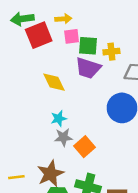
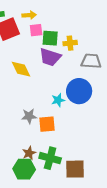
cyan star: (59, 118) -> (58, 100), moved
orange square: (84, 147) -> (47, 124), turned 36
brown star: (50, 174) -> (29, 153), moved, size x0.6

